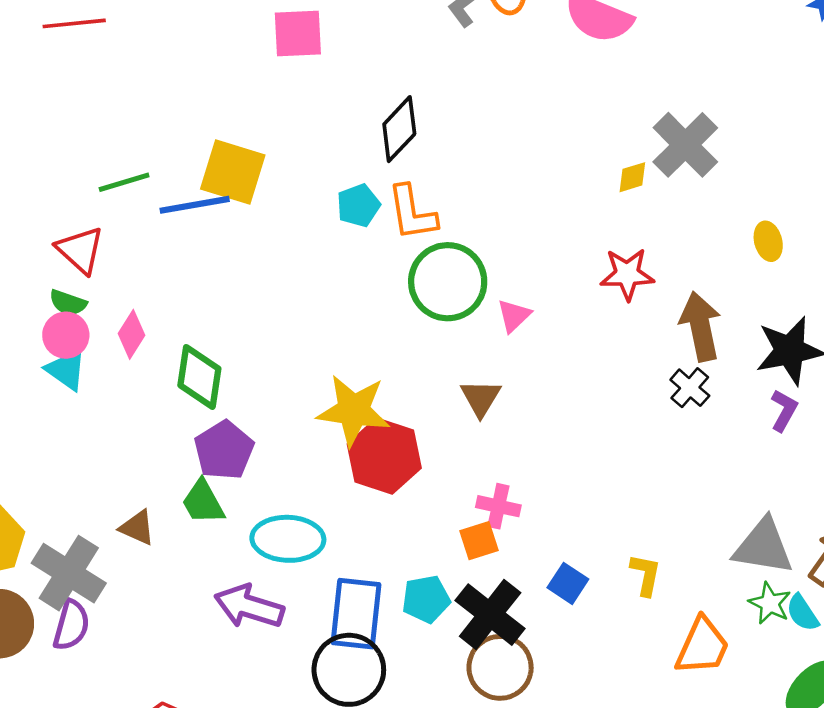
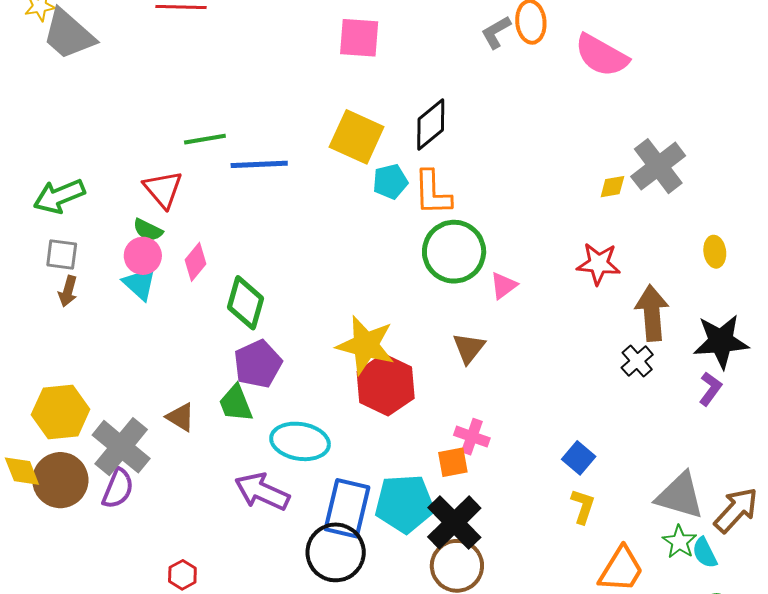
yellow square: (233, 172) -> (357, 137), moved
blue square: (568, 583) -> (579, 458), moved
cyan pentagon: (426, 599) -> (405, 504), size x1.5

